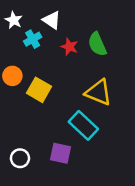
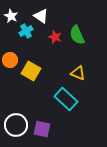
yellow triangle: (99, 92) -> (78, 73), size x0.7
purple square: (61, 153) -> (42, 129), moved
white circle: (20, 158) -> (16, 125), size x1.5

